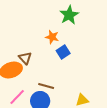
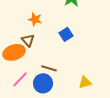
orange star: (52, 37) -> (35, 19), moved

